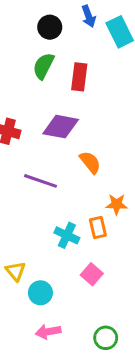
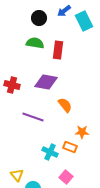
blue arrow: (89, 16) -> (64, 11), turned 72
green semicircle: (44, 66) -> (35, 43), turned 72
orange rectangle: (98, 228) -> (70, 147), turned -56

